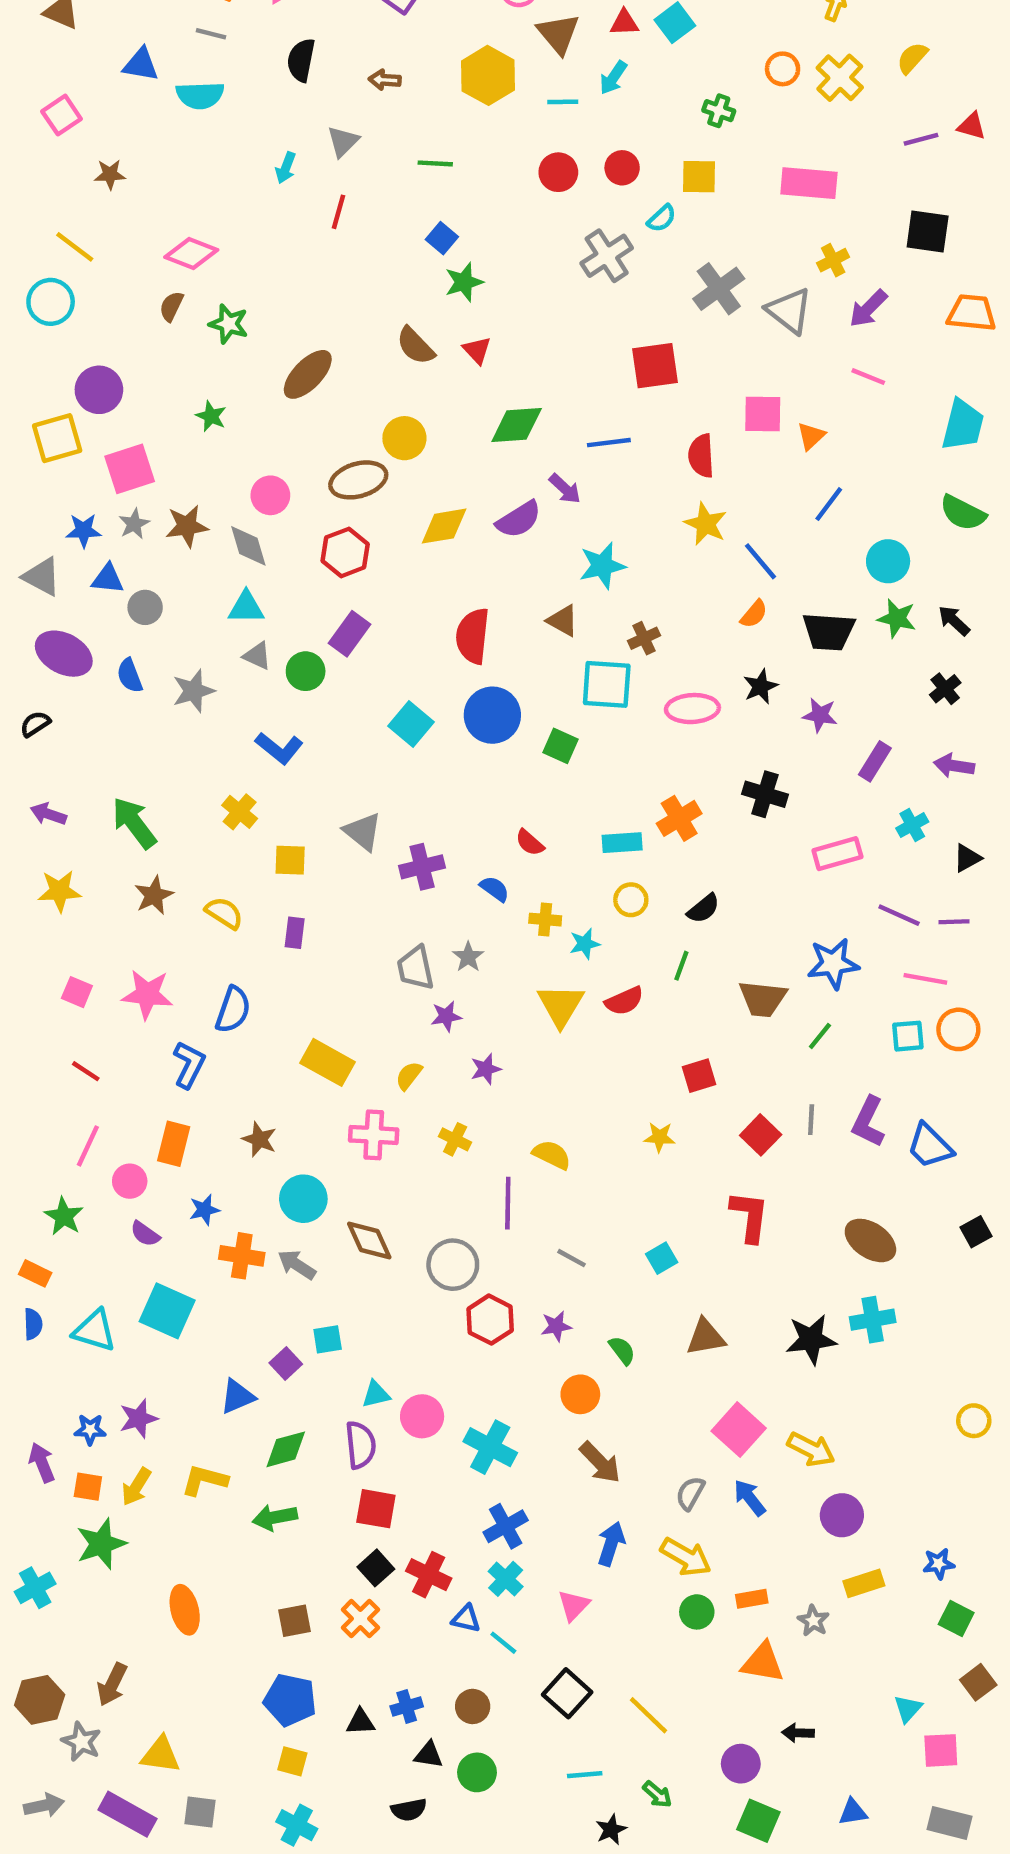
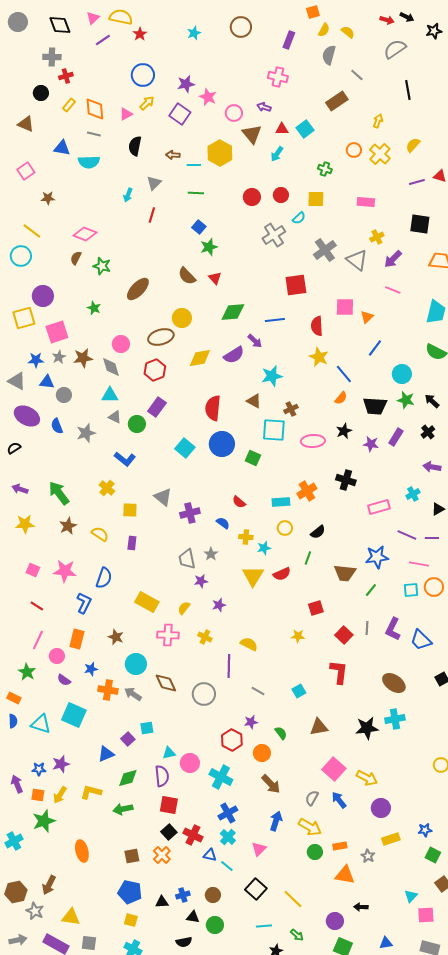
cyan line: (563, 102) -> (194, 165), moved
pink rectangle: (809, 183) -> (366, 202), size x0.7
purple rectangle: (875, 761) -> (396, 437), moved
red hexagon: (490, 1320) -> (232, 740), moved

